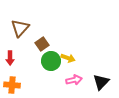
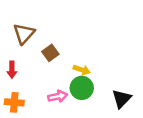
green circle: (51, 61) -> (82, 88), moved
pink arrow: (74, 80) -> (58, 96), moved

